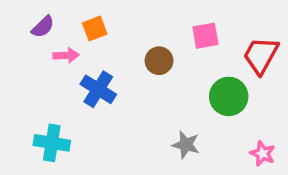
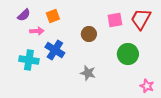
red trapezoid: (261, 55) -> (141, 19), moved
cyan cross: (52, 143) -> (29, 60), moved
gray star: (186, 145) -> (88, 73), moved

